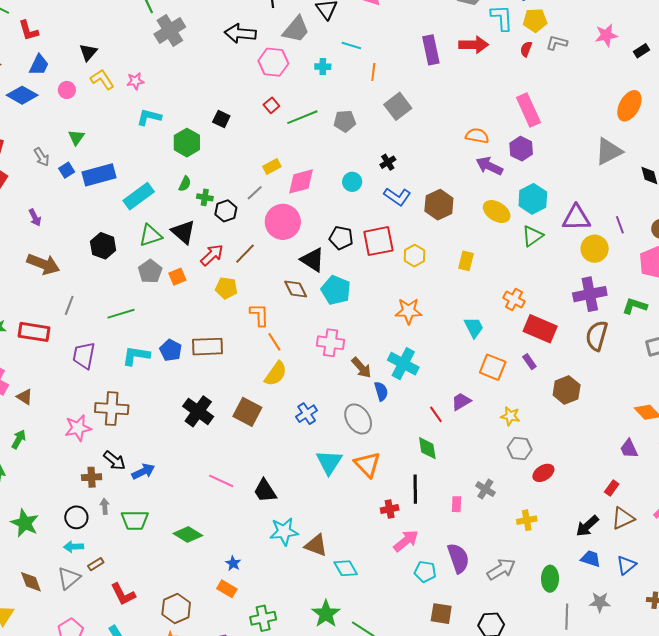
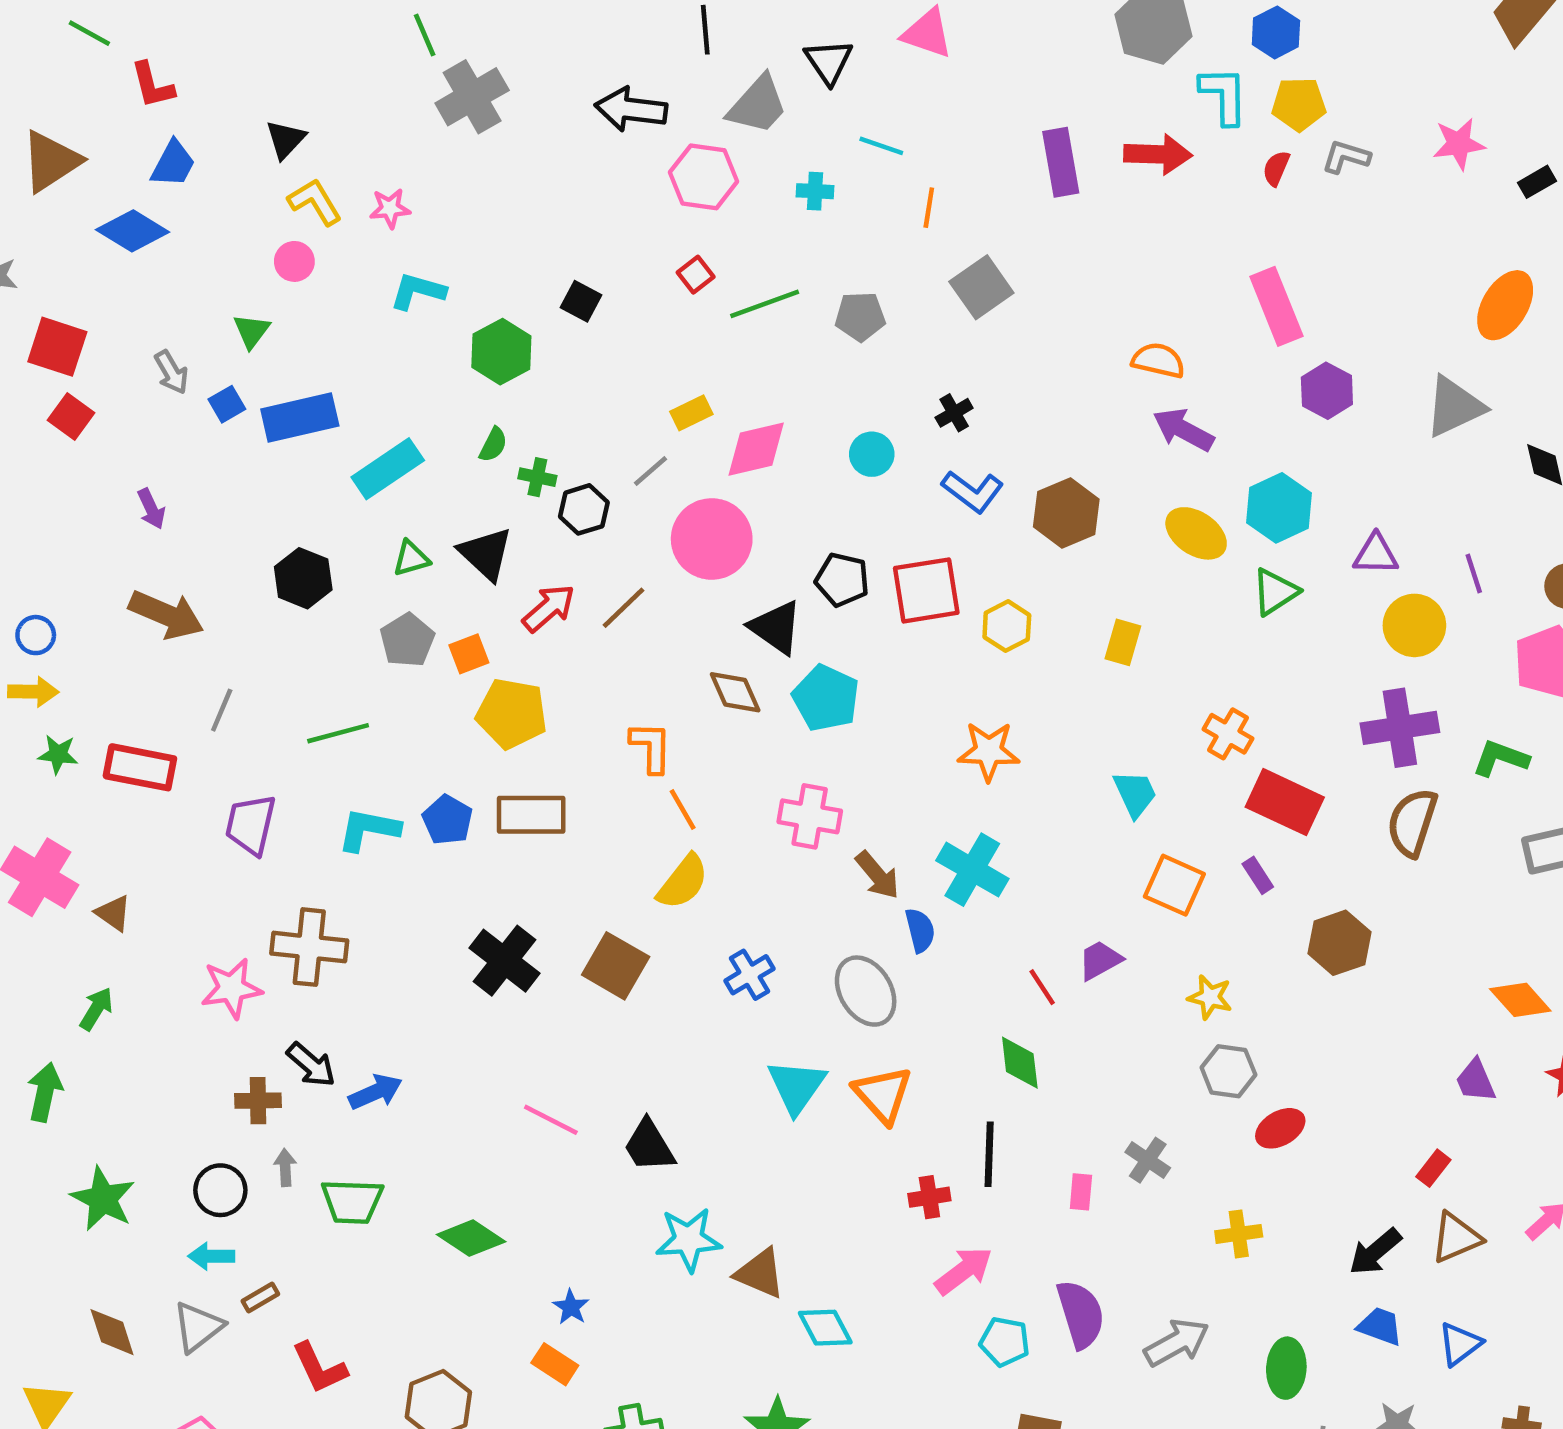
pink circle: (67, 90) -> (294, 261), moved
purple hexagon: (521, 149) -> (1327, 391), moved
purple triangle: (576, 218) -> (1376, 554), size x0.7
green triangle: (150, 235) -> (411, 559), size x0.7
yellow pentagon: (226, 288) -> (512, 714), moved, size x1.4

